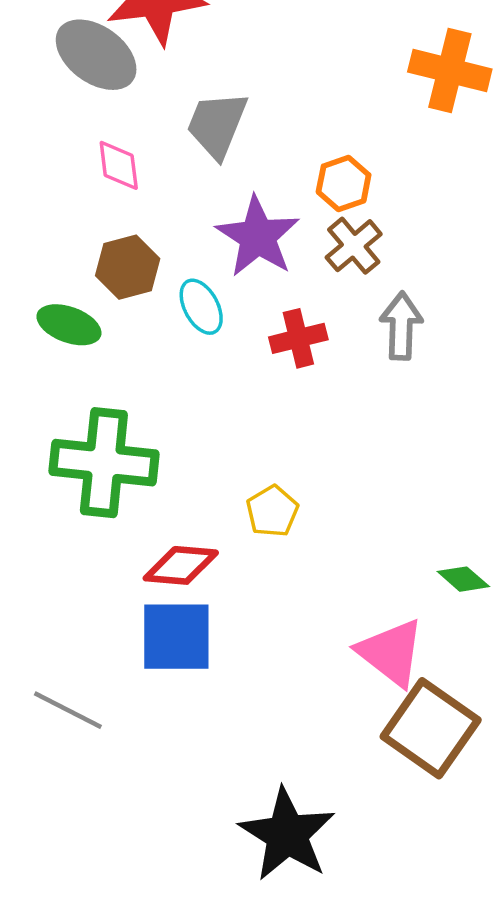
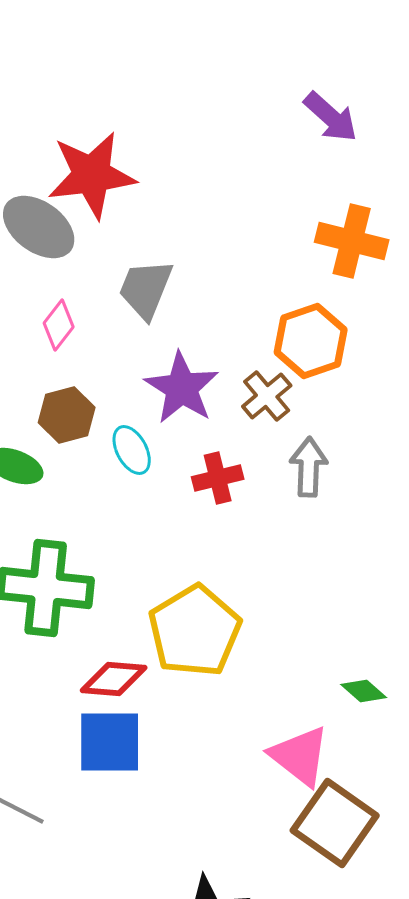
pink diamond: (119, 165) -> (59, 325), turned 45
orange hexagon: (344, 184) -> (311, 341), moved, size x1.5
yellow pentagon: (272, 511) -> (195, 631), size x2.0

